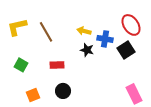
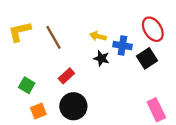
green square: (21, 65) -> (27, 85), moved
red rectangle: (57, 65) -> (66, 76), turned -40
black circle: (63, 91) -> (73, 106), size x1.5

